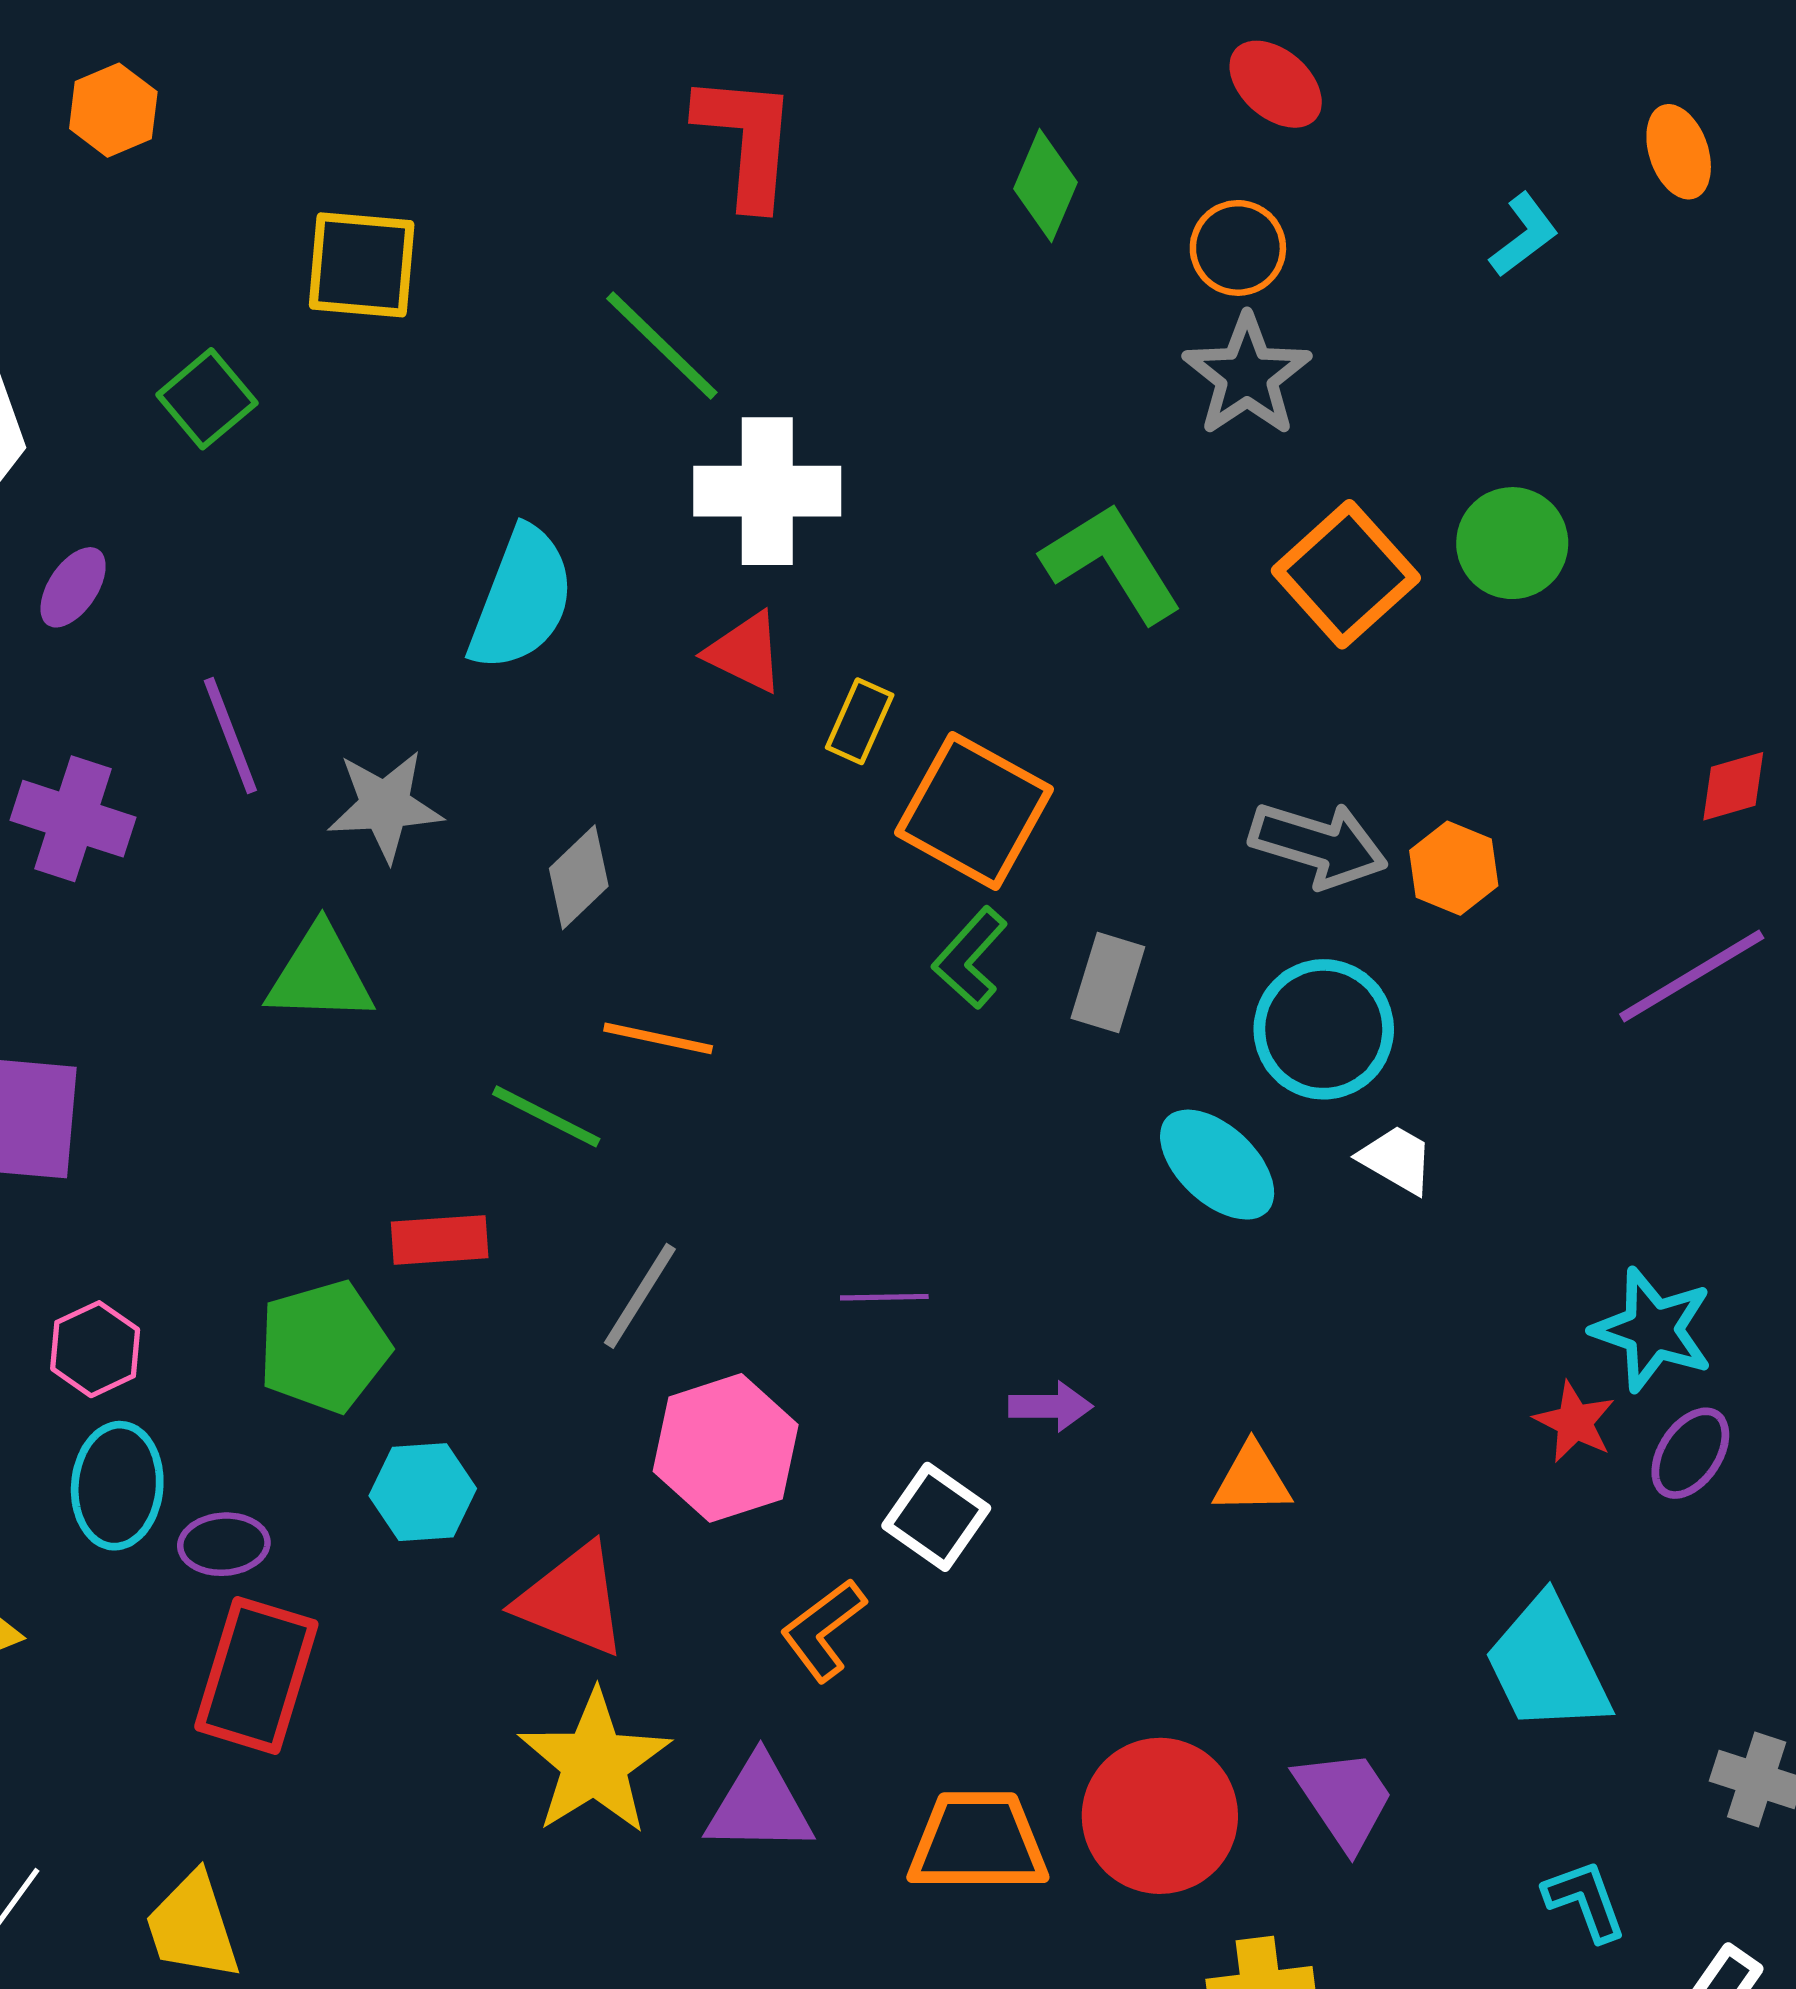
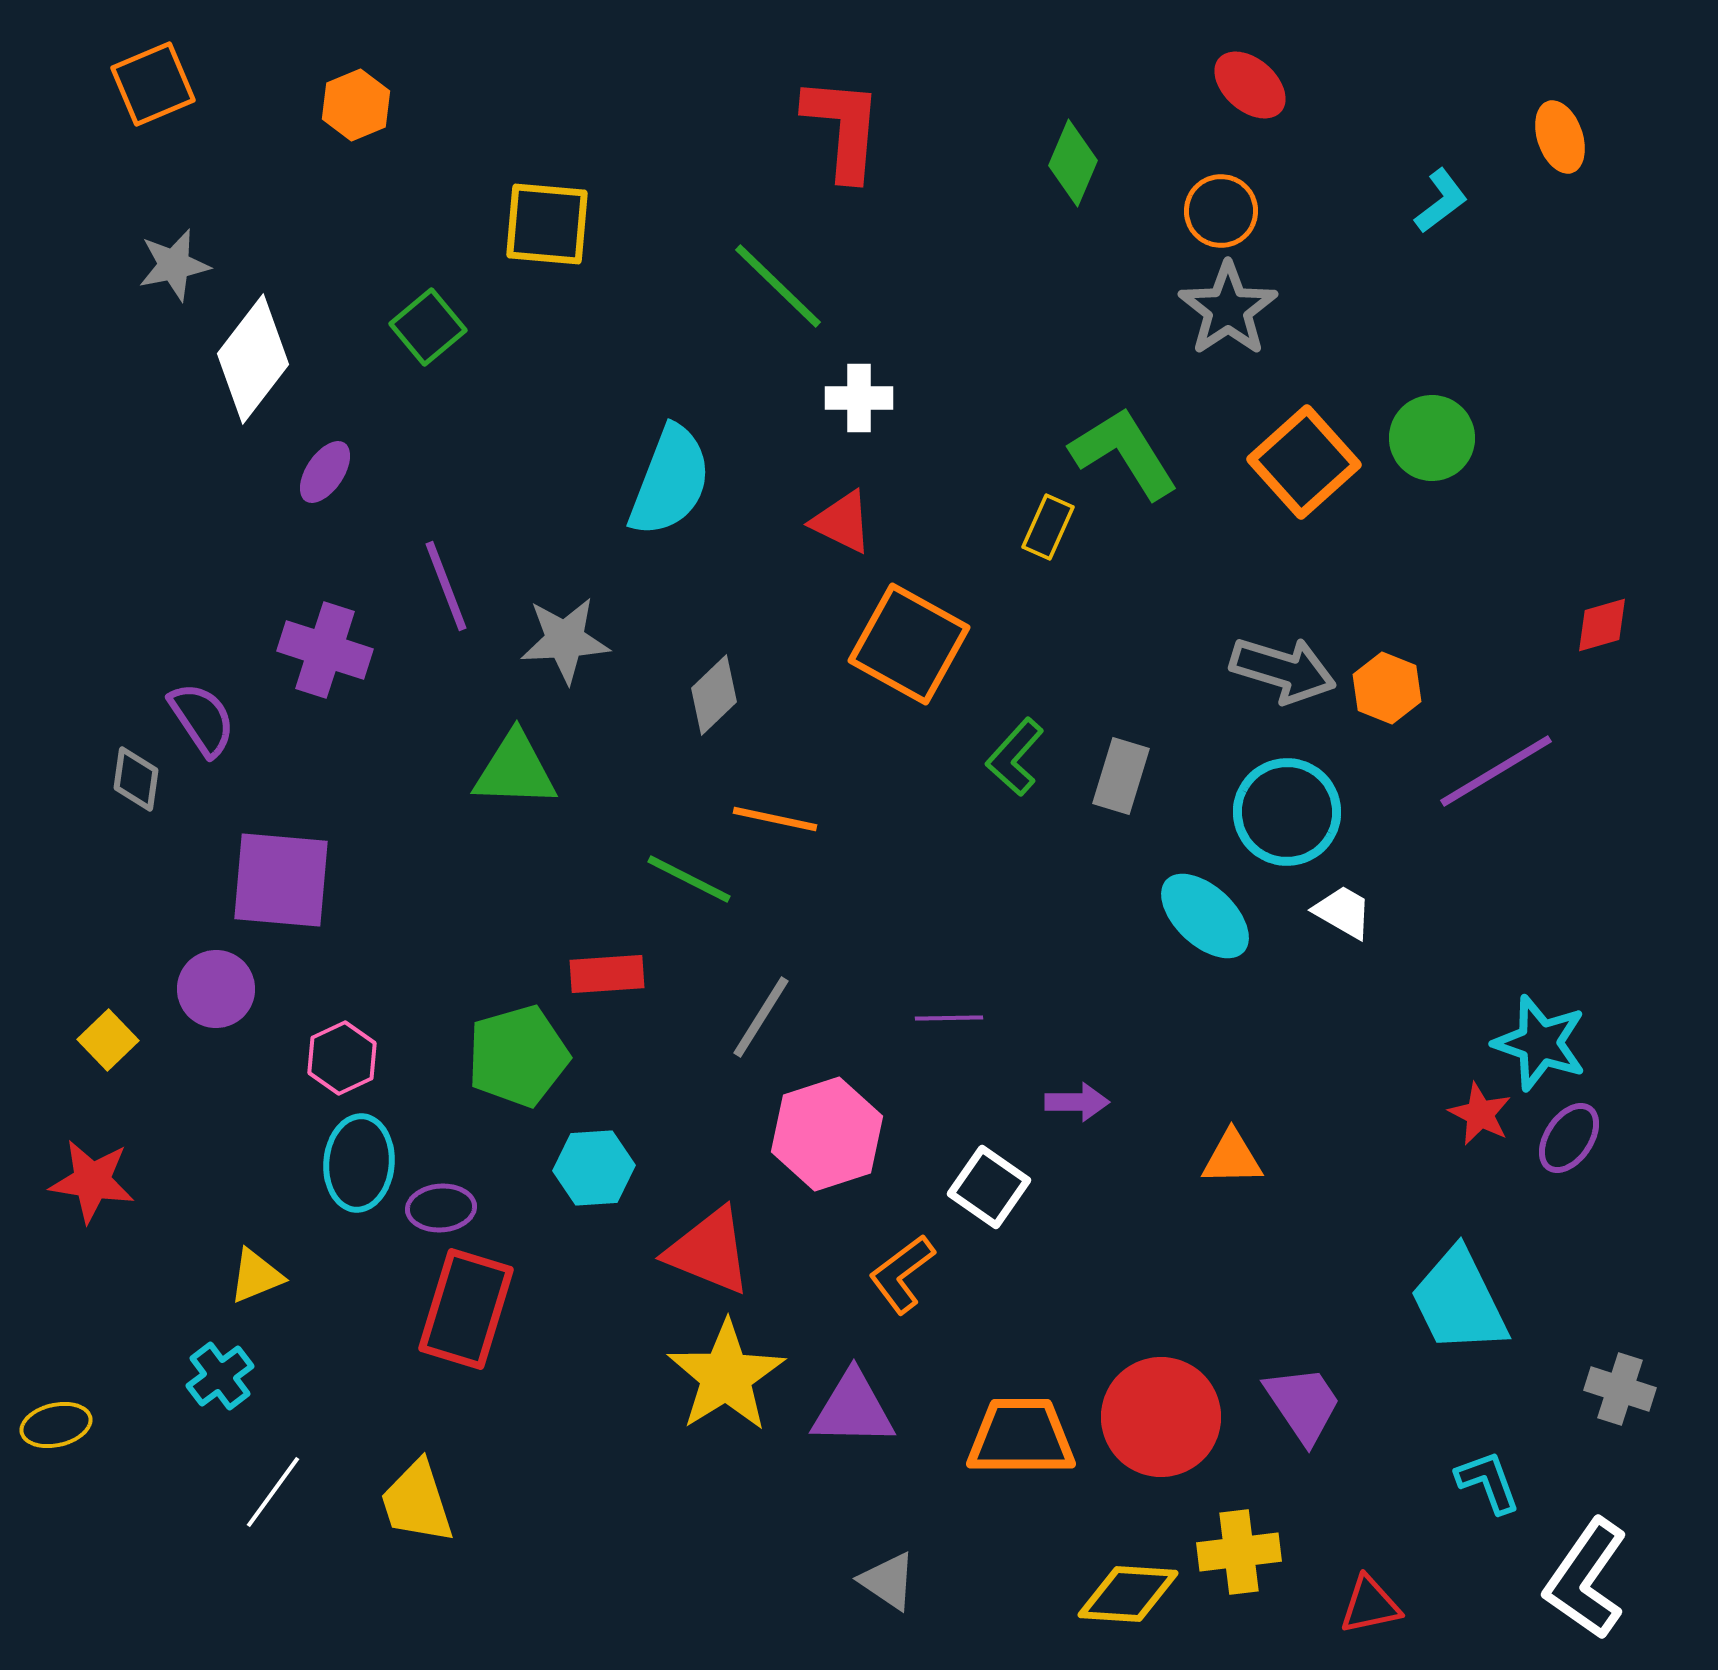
white cross: (767, 491) -> (859, 398), size x0.6
yellow rectangle: (860, 721) -> (1048, 527), moved
orange square: (974, 811) -> (909, 644), moved
purple line: (1692, 976) -> (1496, 771), moved

